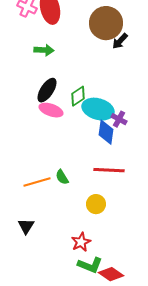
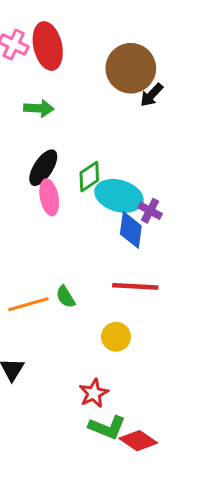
pink ellipse: (51, 110) -> (49, 197), turned 60

